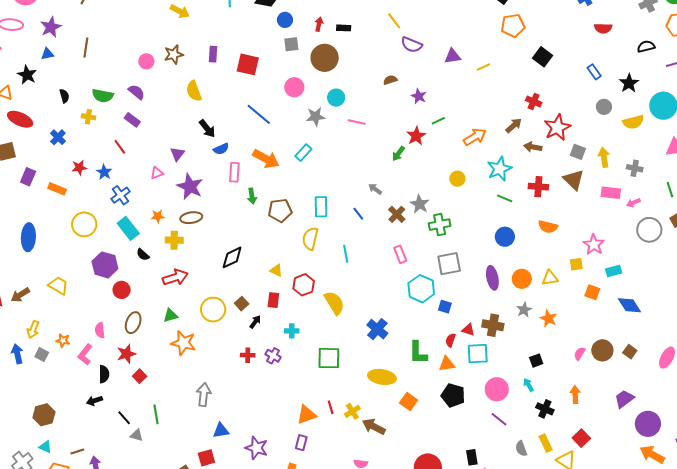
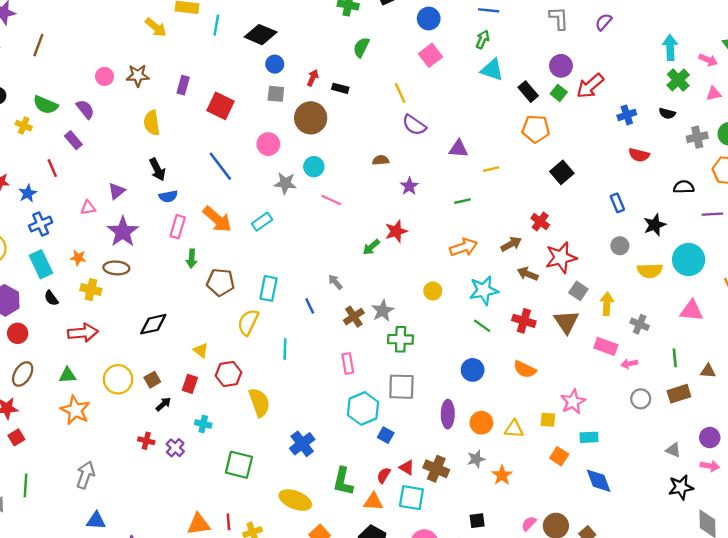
green line: (438, 121) -> (463, 201), moved
gray circle: (649, 230) -> (641, 399), size x0.7

